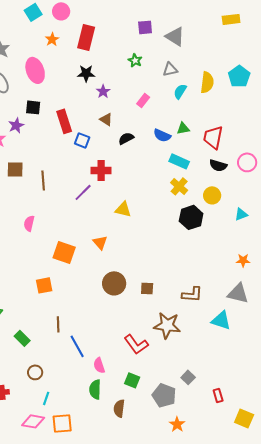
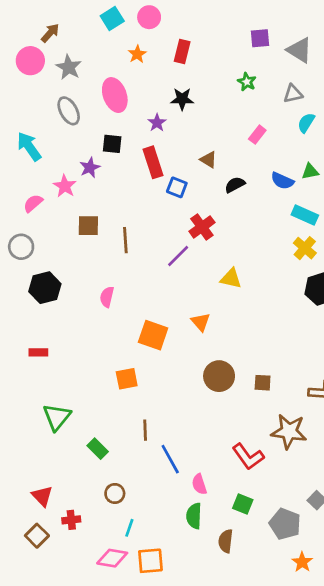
red rectangle: (86, 37) -> (182, 51), size x0.7
purple star: (103, 91) -> (157, 123), moved
red cross: (101, 170) -> (202, 227), turned -36

